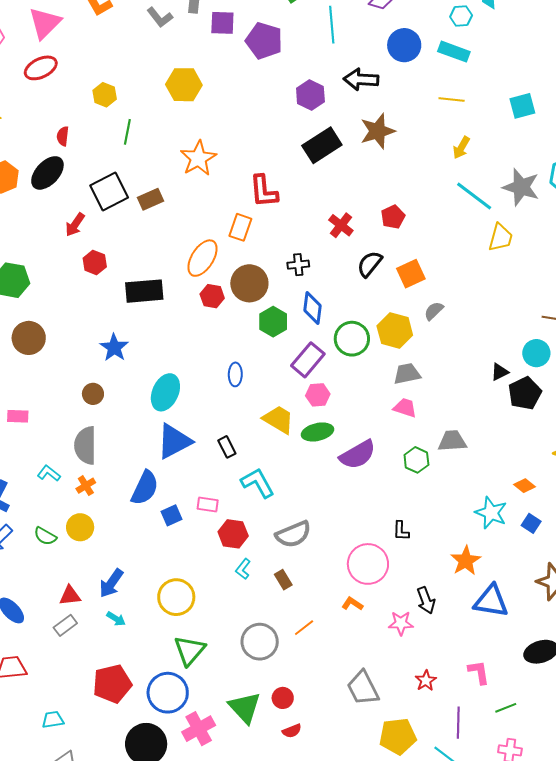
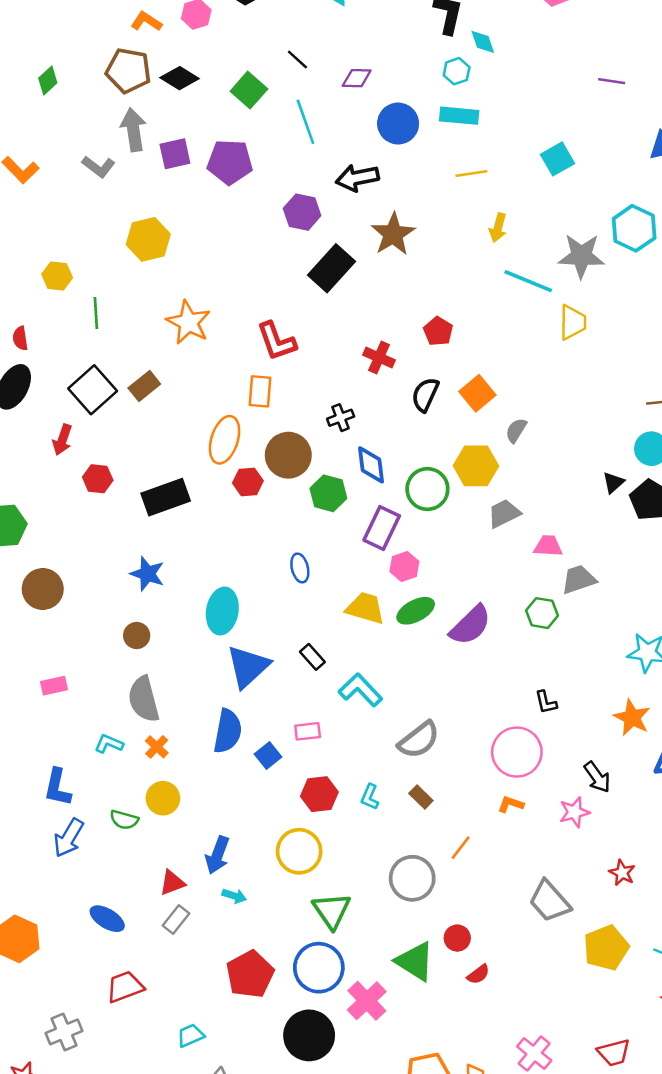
pink trapezoid: (405, 408) -> (548, 546), moved
red hexagon: (233, 534) -> (319, 794), moved

